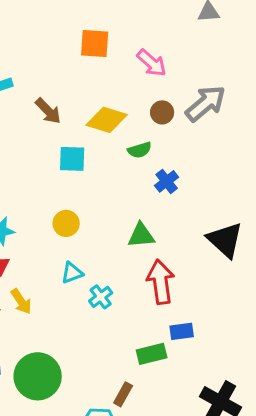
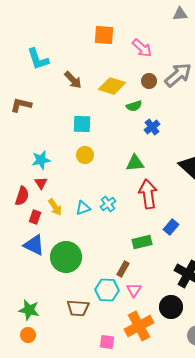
cyan square: (72, 159) -> (82, 124), moved
cyan triangle: (72, 273) -> (83, 208), moved
blue rectangle: (182, 331) -> (171, 227), moved, turned -42

